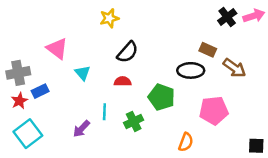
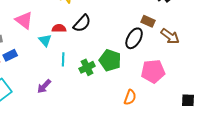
black ellipse: (191, 70) -> (134, 38), turned -60
red semicircle: (123, 81) -> (59, 28), moved
cyan line: (104, 112) -> (63, 59), moved
green cross: (134, 121) -> (87, 67), moved

